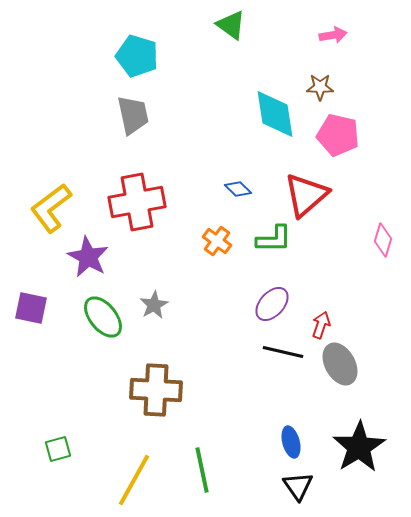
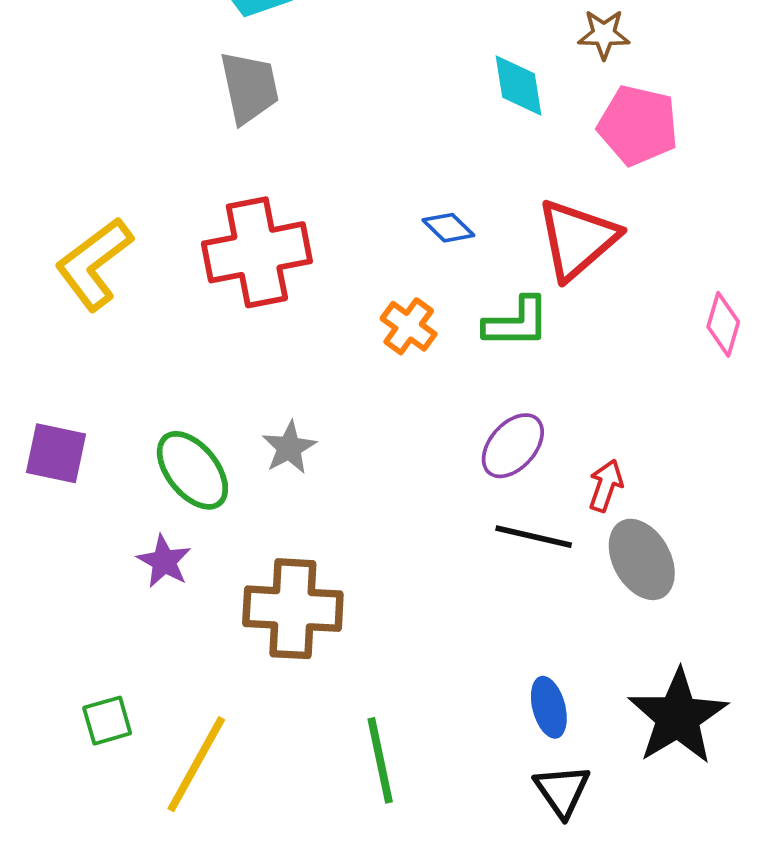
cyan diamond: (275, 114) -> (519, 86), size x0.7
purple star: (88, 257) -> (164, 561), moved, size x0.7
yellow line: (134, 480) -> (196, 764), moved

